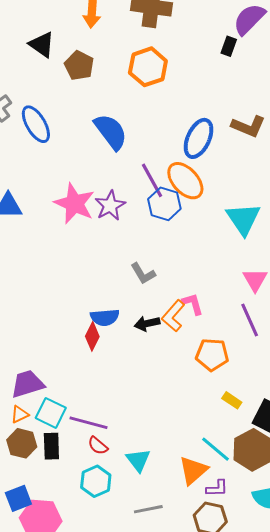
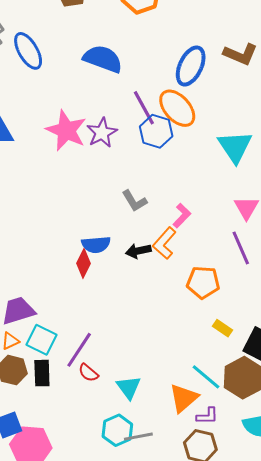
blue semicircle: (111, 132) -> (103, 59), turned -33
pink L-shape: (193, 304) -> (182, 216), moved, turned 60
purple line: (88, 423) -> (79, 350), turned -72
cyan hexagon: (96, 481) -> (117, 430), moved

